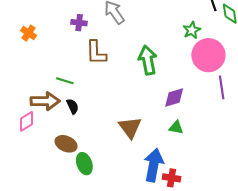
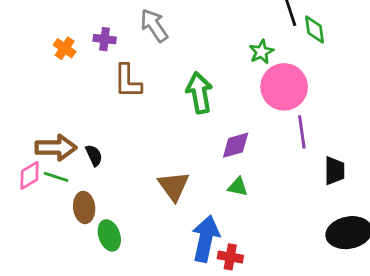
orange cross: (29, 33) -> (65, 48), moved
green line: (65, 81) -> (56, 177), moved
brown ellipse: (66, 144) -> (84, 207), turned 60

